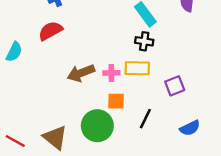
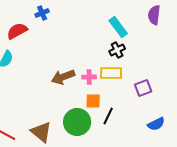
red semicircle: (50, 31) -> (17, 31), moved
black cross: (144, 41) -> (117, 50), turned -35
black line: (145, 119) -> (108, 116), moved

